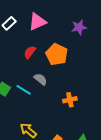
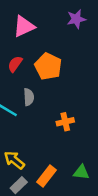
purple star: (79, 27) -> (76, 19), moved
gray semicircle: (41, 79) -> (29, 97), turned 48

